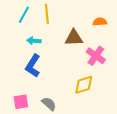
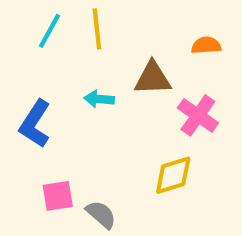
cyan arrow: (34, 41) -> (99, 99), moved
blue L-shape: (33, 66) -> (35, 124), moved
pink square: (21, 102) -> (58, 196), moved

